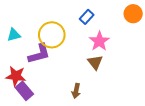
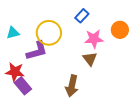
orange circle: (133, 14) -> (120, 30), moved
pink star: (99, 41) -> (94, 39), turned 30
brown arrow: (76, 91) -> (72, 86), size x1.5

